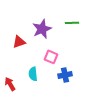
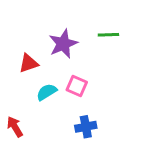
cyan semicircle: (33, 74) -> (47, 92), moved, turned 64
blue cross: (65, 75) -> (86, 127), moved

